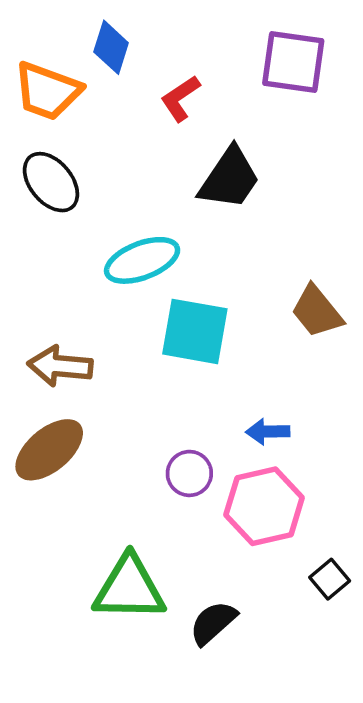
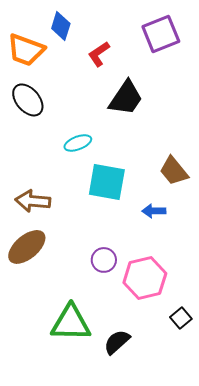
purple square: (293, 62) -> (161, 34), turned -30
cyan ellipse: (142, 260) -> (78, 143), size x0.7
blue arrow: (268, 432) -> (154, 211), moved

